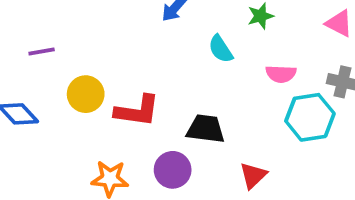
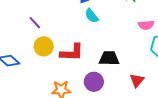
cyan semicircle: (221, 49) -> (92, 16), moved
purple line: (42, 51) -> (35, 23), moved, turned 64

